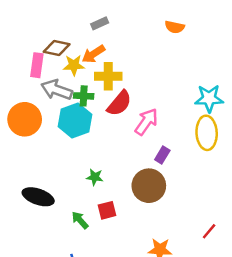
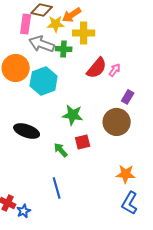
red semicircle: (119, 103) -> (97, 68), moved
cyan hexagon: (75, 121) -> (44, 81), moved
pink arrow: (146, 122) -> (115, 70), size x0.6
green star: (95, 177) -> (73, 115), size x1.5

